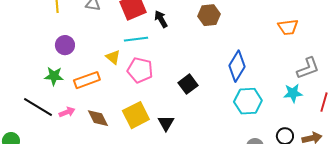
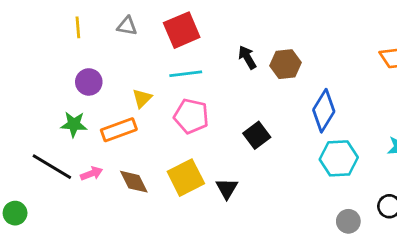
brown hexagon: (209, 15) -> (286, 64), moved
black arrow: (161, 19) -> (247, 57), moved
yellow triangle: (113, 57) -> (142, 98), moved, turned 35

